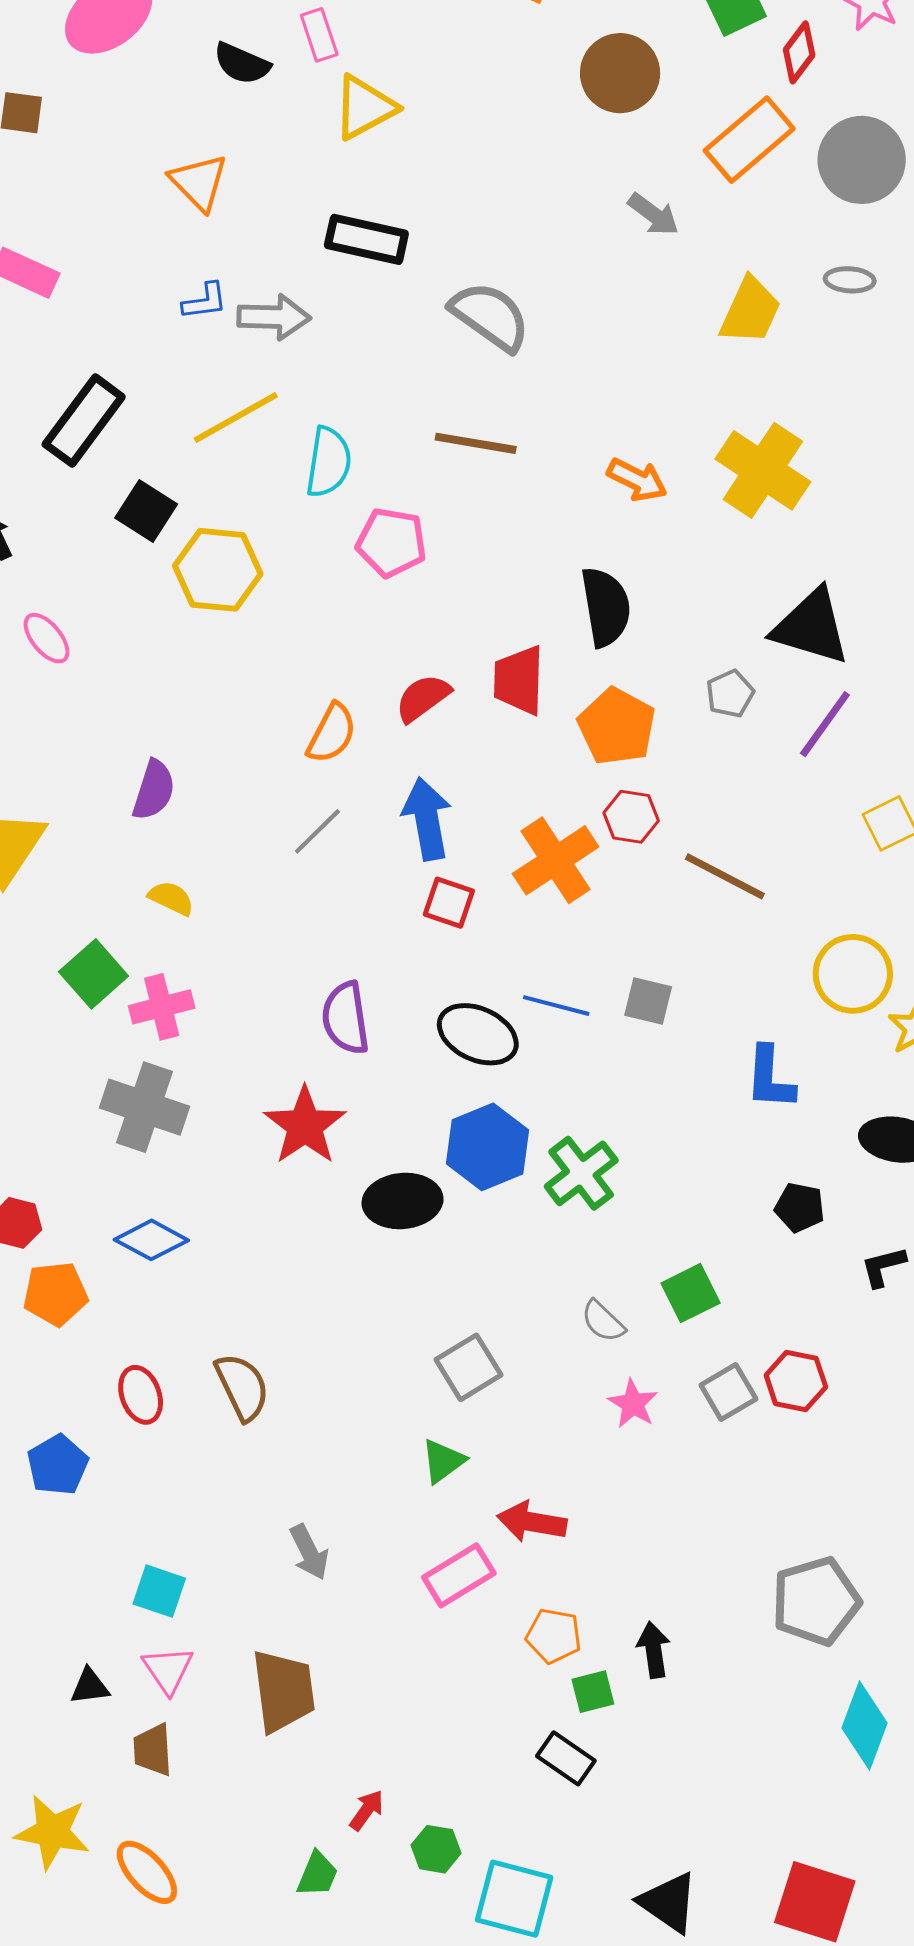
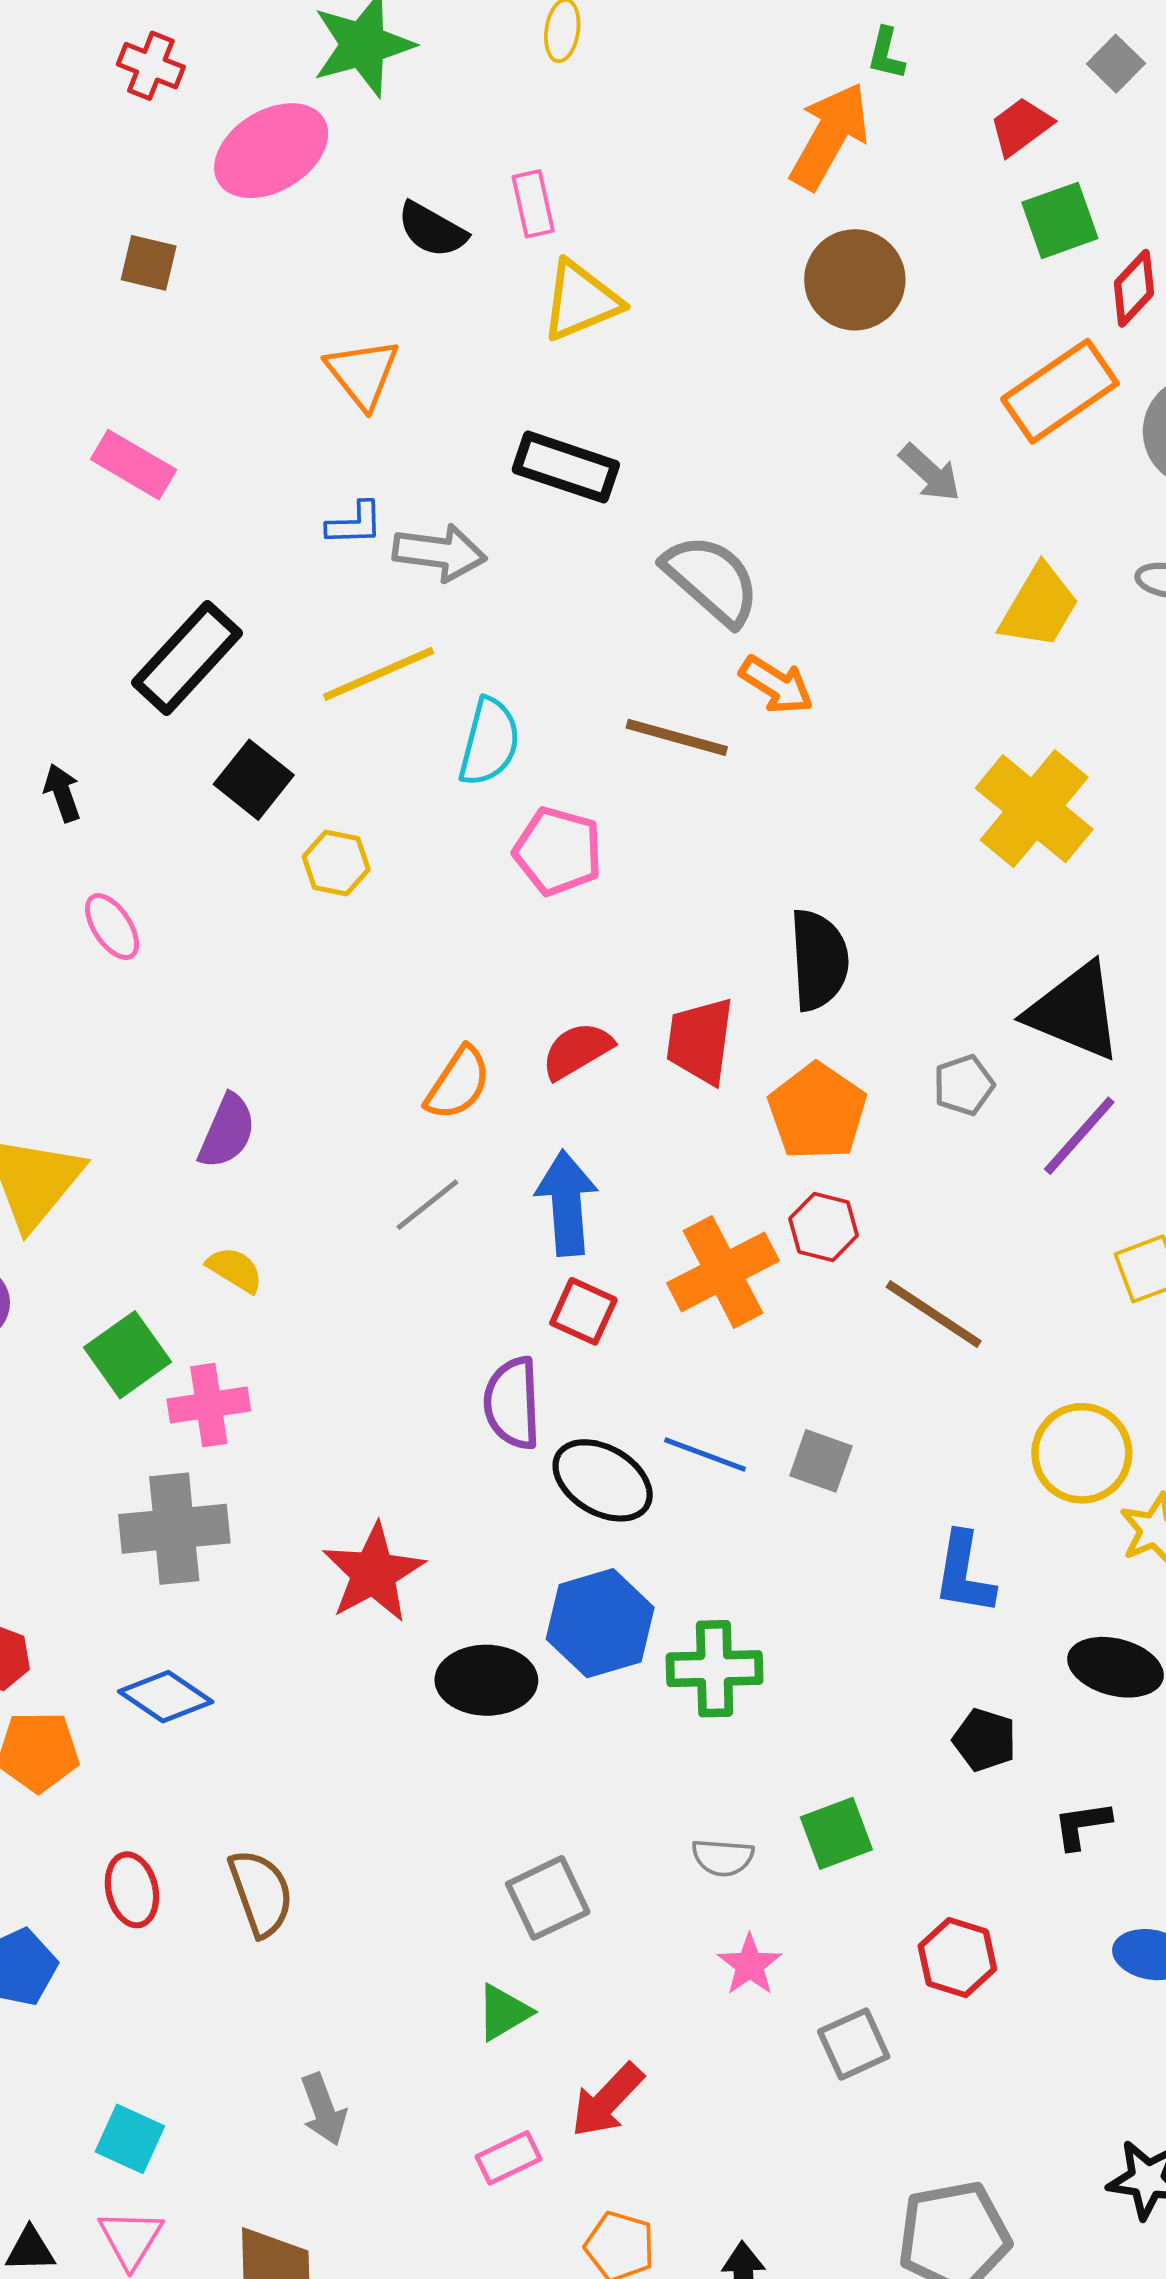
brown circle: (620, 73) -> (855, 280), moved
orange arrow: (637, 480) -> (776, 685), moved
yellow hexagon: (218, 570) -> (336, 863), size x0.6
purple semicircle: (346, 1018) -> (512, 1403), moved
gray cross: (145, 1107) -> (174, 1529), turned -30
green cross: (581, 1173) -> (715, 1669), turned 30
gray semicircle: (603, 1321) -> (723, 1857), turned -45
gray square: (728, 1392) -> (854, 2044), moved
red arrow: (532, 1522) -> (607, 2100), turned -62
pink rectangle: (459, 1575) -> (509, 2158), size x0.7

